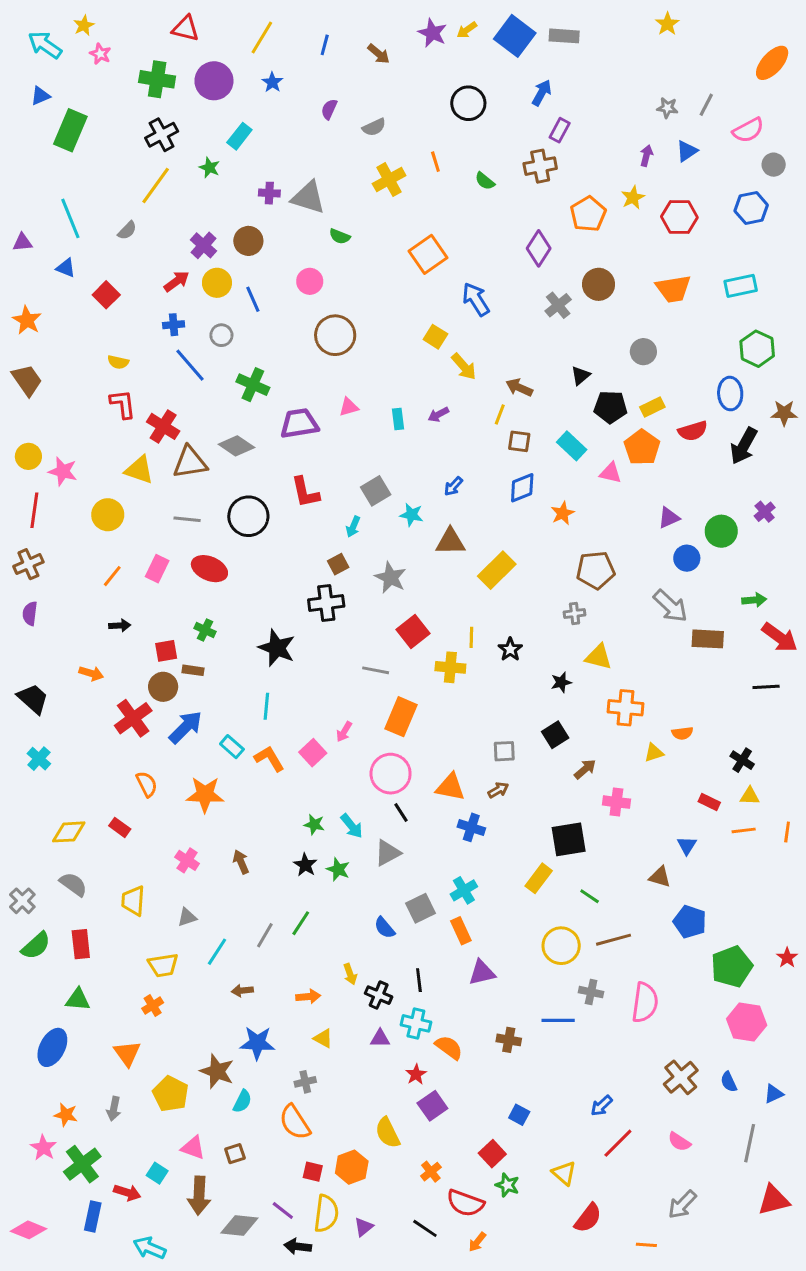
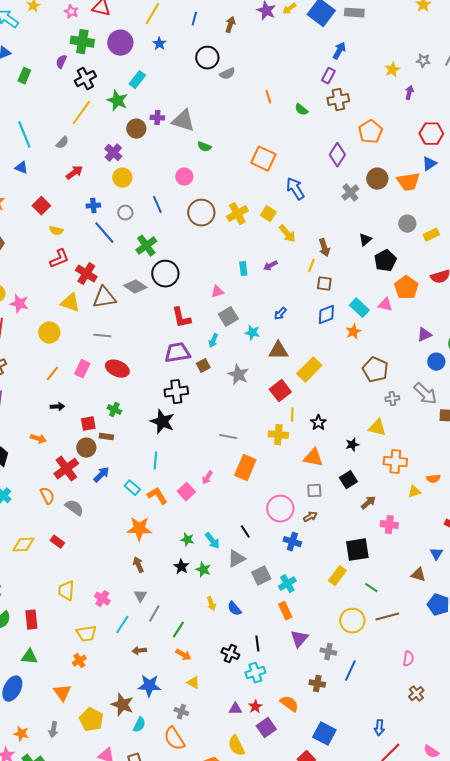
pink star: (100, 54) -> (71, 12), moved
brown arrow: (379, 54) -> (230, 25), turned -112
black circle: (468, 103) -> (207, 58), moved
purple semicircle: (329, 109) -> (61, 62), moved
green rectangle: (70, 130) -> (24, 76), size x0.6
purple rectangle: (560, 130) -> (328, 76), moved
blue triangle: (687, 151) -> (429, 164), moved
green star: (209, 168) -> (117, 101), size x1.5
yellow cross: (389, 180) -> (237, 214), moved
yellow star: (633, 198) -> (392, 70), moved
brown circle: (248, 241) -> (136, 129), moved
orange square: (428, 254) -> (263, 159), turned -30
red arrow: (177, 281) -> (74, 173), moved
orange trapezoid: (673, 289) -> (408, 182), moved
red square: (106, 295) -> (41, 206), moved
blue line: (253, 299) -> (157, 205), moved
green cross: (253, 385) -> (146, 246), turned 30
brown arrow: (519, 388) -> (324, 248), turned -132
red L-shape: (123, 404) -> (59, 259), turned 75
pink triangle: (349, 407) -> (217, 292), moved
black pentagon: (610, 407) -> (385, 261), turned -30
yellow rectangle: (652, 407) -> (431, 235), moved
purple trapezoid: (299, 423) -> (177, 353), moved
cyan rectangle: (572, 446) -> (359, 308), moved
black circle: (248, 516) -> (165, 274), moved
brown pentagon: (596, 570) -> (375, 370), turned 30
black cross: (326, 603) -> (176, 392), moved
gray cross: (575, 613) -> (392, 399), moved
red square: (413, 631) -> (280, 391), moved
blue arrow: (186, 727) -> (101, 475), size x0.7
pink circle: (391, 774) -> (280, 509), moved
orange semicircle: (147, 784) -> (47, 496), moved
orange triangle: (450, 787) -> (313, 458), moved
orange star: (205, 795) -> (139, 529), moved
pink cross: (187, 860) -> (102, 599), moved
gray semicircle: (73, 884) -> (74, 508), moved
gray square: (420, 908) -> (261, 576), moved
gray triangle: (187, 917) -> (140, 596), moved, turned -40
green line: (301, 923) -> (178, 630), moved
purple triangle: (482, 973) -> (299, 639), turned -36
yellow arrow: (350, 974) -> (211, 604), moved
gray cross: (591, 992) -> (328, 652), moved
orange arrow: (308, 997) -> (183, 655), turned 35
pink semicircle: (645, 1003) -> (408, 659), size x0.6
blue line: (558, 1020) -> (350, 671), turned -65
cyan cross: (416, 1023) -> (255, 673), turned -30
purple triangle: (380, 1038) -> (235, 709), moved
orange semicircle: (449, 1047) -> (289, 704), moved
brown cross: (681, 1077) -> (416, 694), moved, size x0.7
gray cross: (305, 1082) -> (181, 712), turned 32
blue arrow: (602, 1106) -> (379, 728), turned -42
blue square: (519, 1115) -> (324, 734), size x1.6

